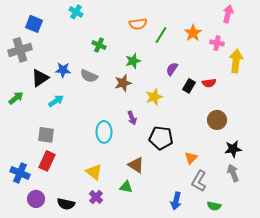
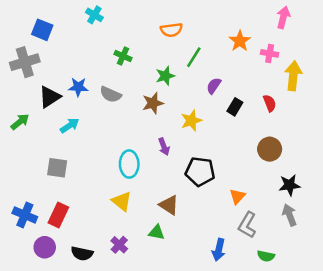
green line: (161, 35) -> (194, 57), moved
red semicircle: (209, 83) -> (270, 103), moved, turned -104
red rectangle: (47, 161) -> (58, 215), moved
yellow triangle: (94, 172) -> (122, 201), moved

